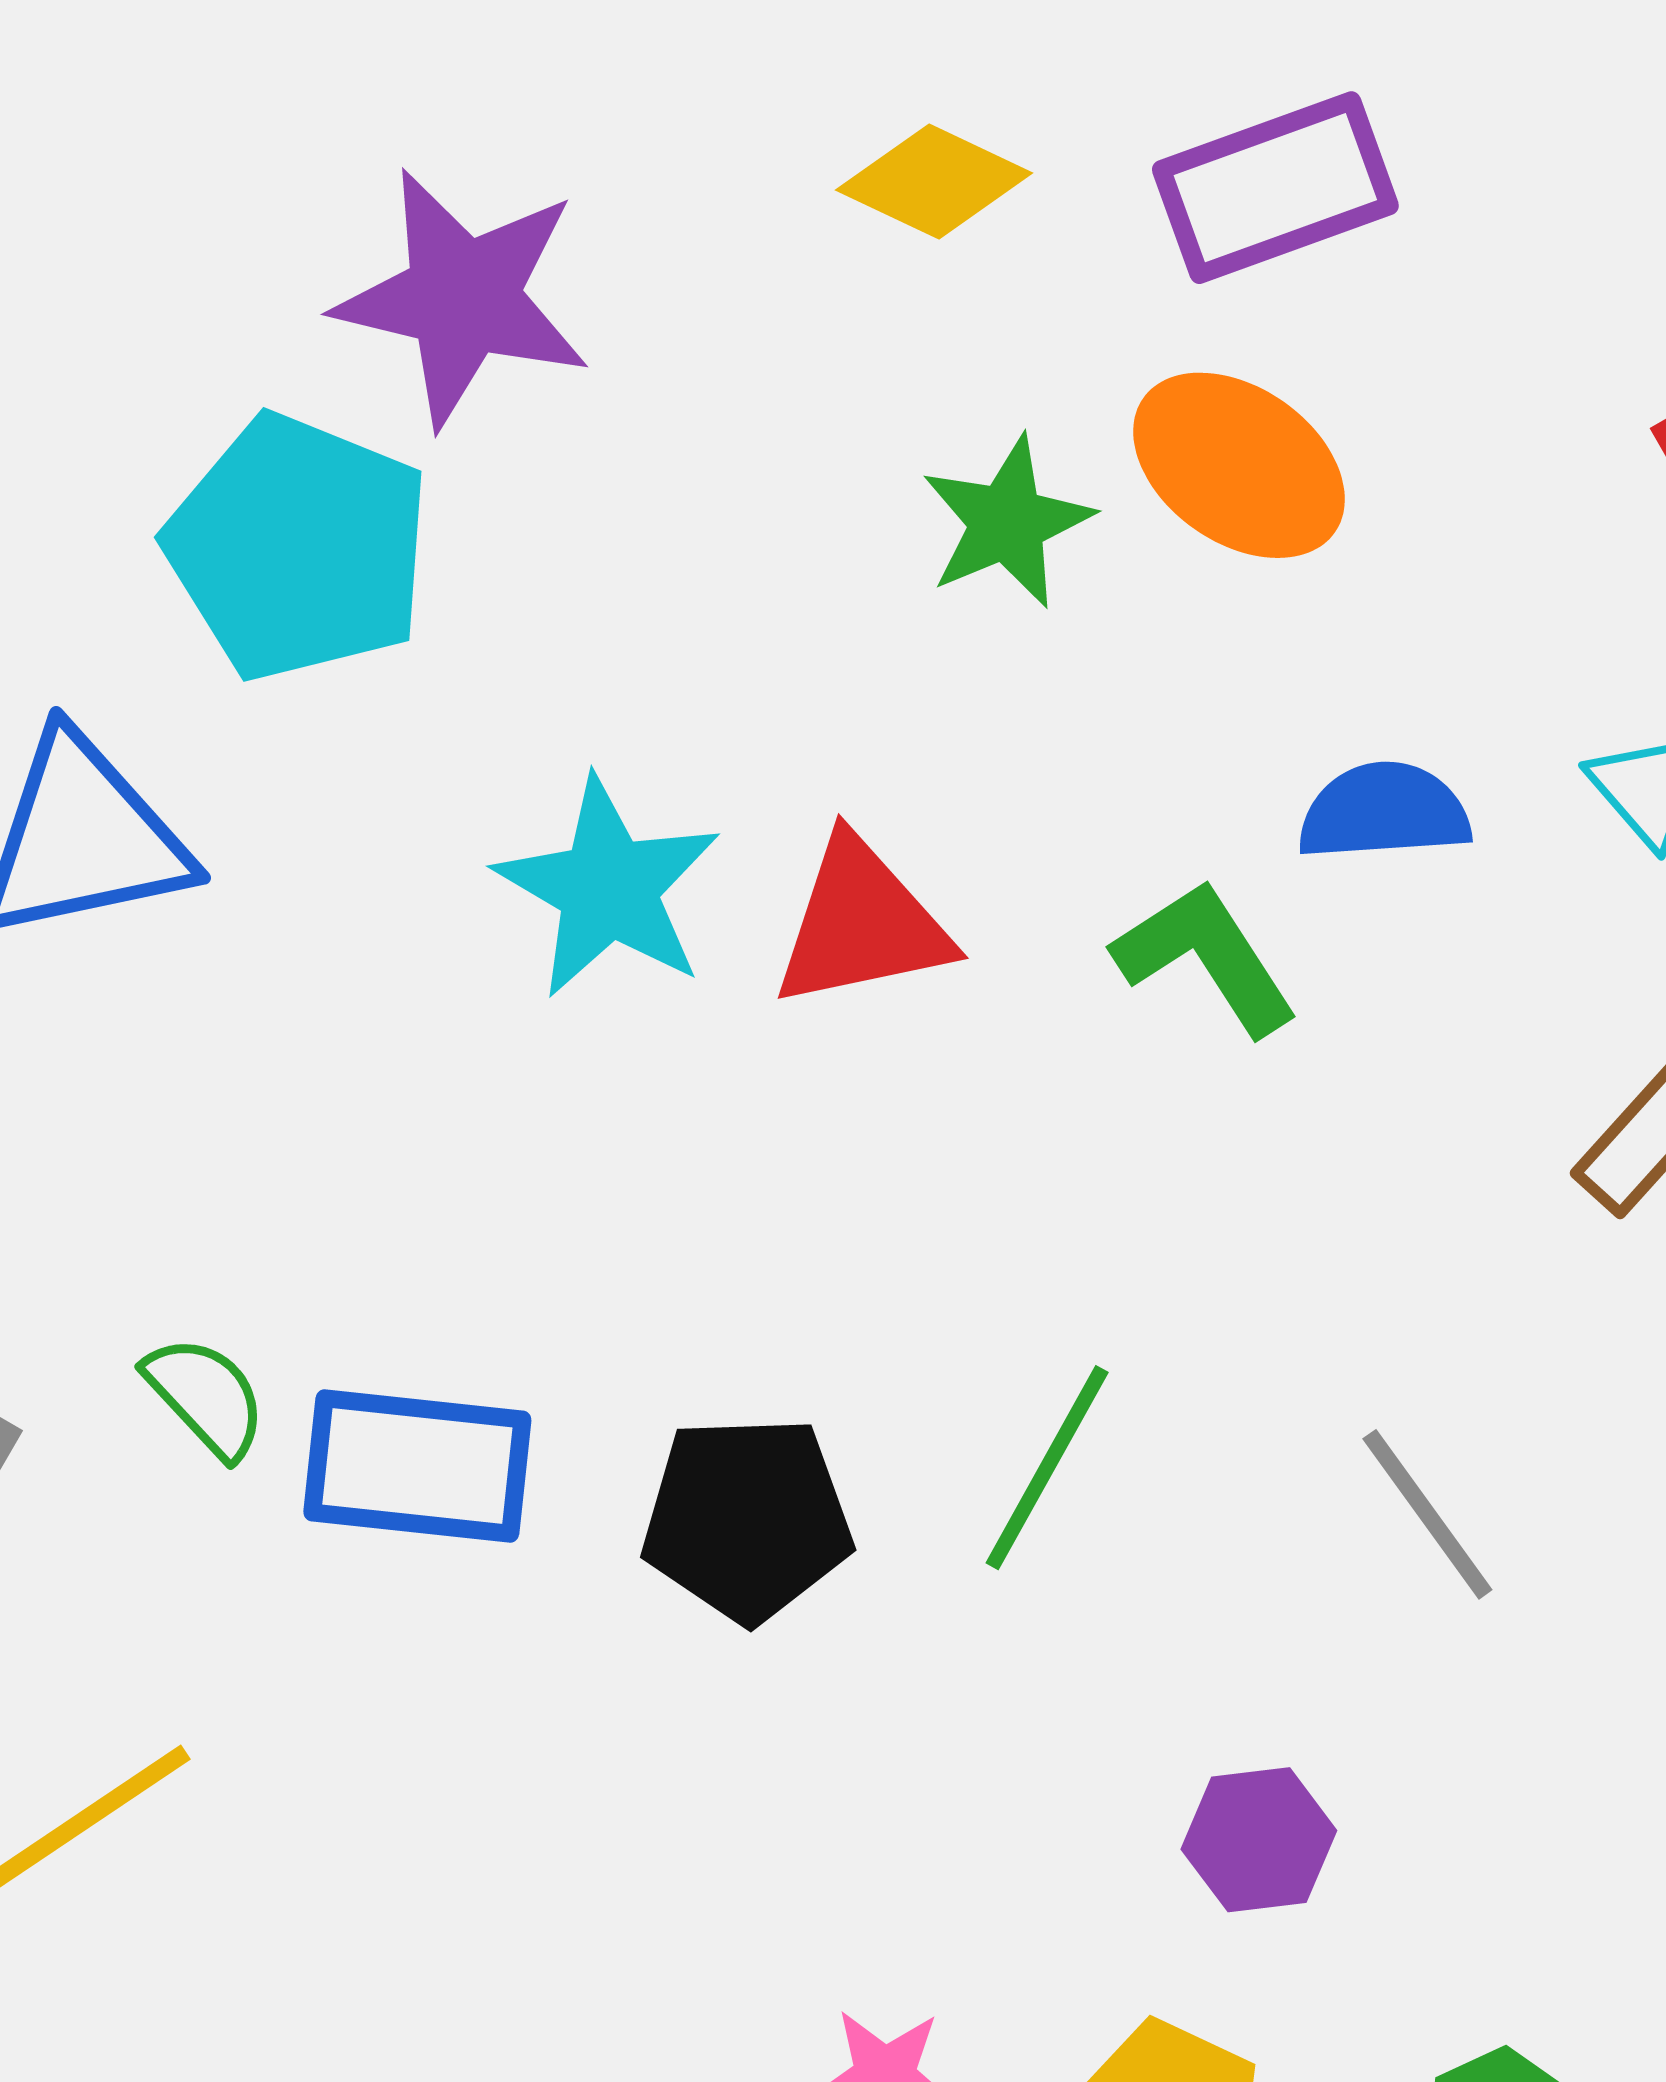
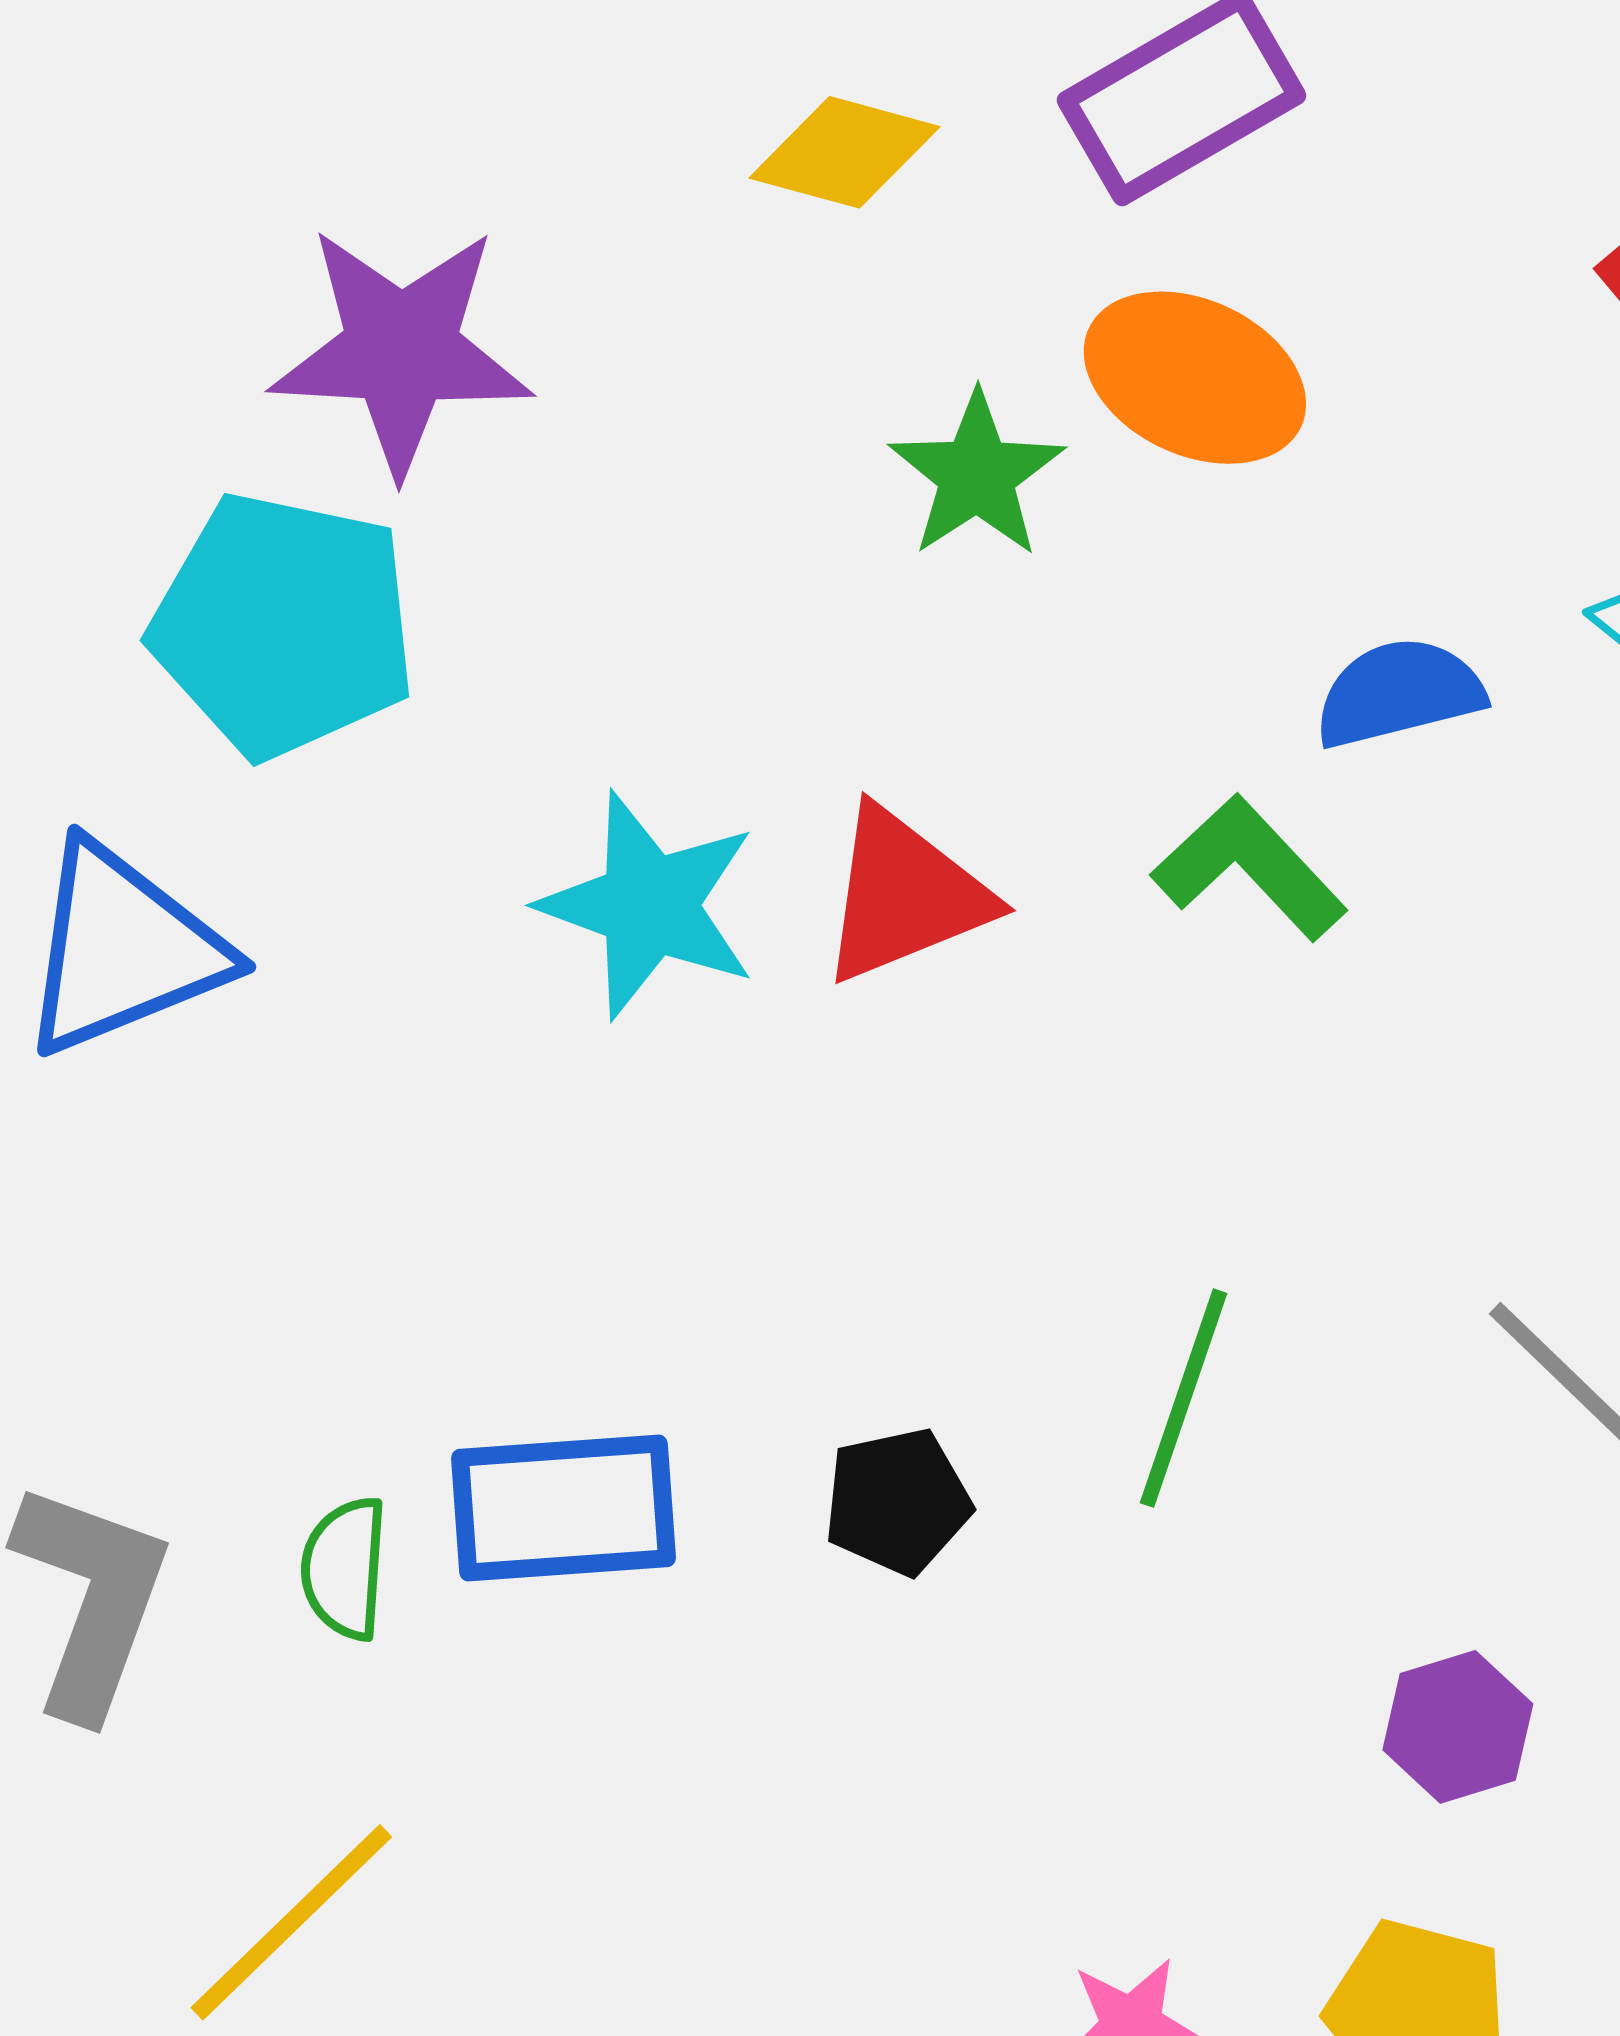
green semicircle: (206, 1397) -> (345, 1568), moved, turned -123
black pentagon: (747, 1519) -> (897, 1502), size x0.7

